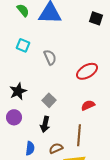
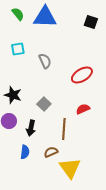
cyan square: (23, 45) -> (18, 49), turned -32
black star: (18, 91) -> (13, 95), turned -30
black arrow: (45, 124) -> (31, 128), moved
brown line: (79, 135) -> (64, 129), moved

